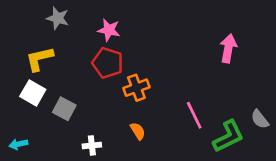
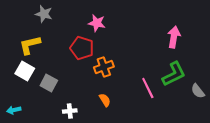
pink star: (109, 30) -> (97, 23), moved
green L-shape: (228, 136) -> (174, 74), moved

